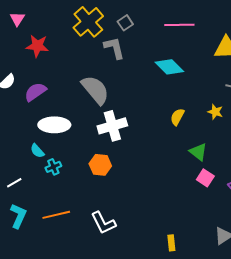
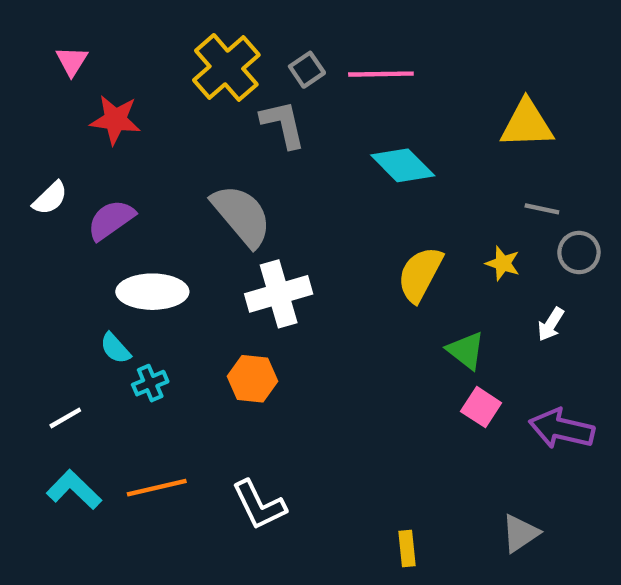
pink line: (179, 25) -> (381, 74), moved
yellow semicircle: (177, 117) -> (420, 274), size x1.5
cyan L-shape: (18, 216) -> (74, 490), turned -70

